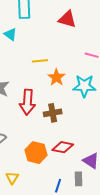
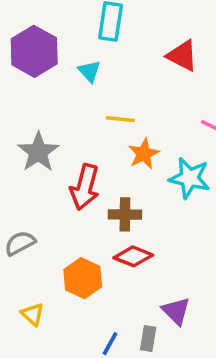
cyan triangle: (10, 34) -> (89, 71), moved
red diamond: (63, 147) -> (133, 256), moved
yellow triangle: (12, 178) -> (33, 314), turned -32

